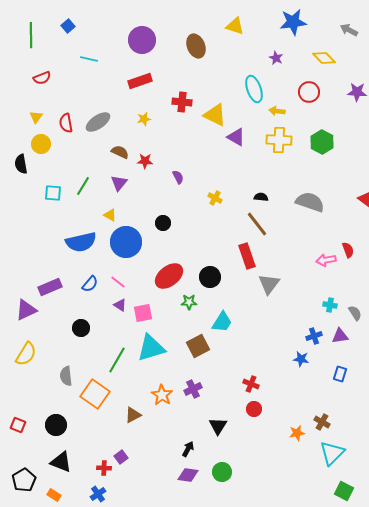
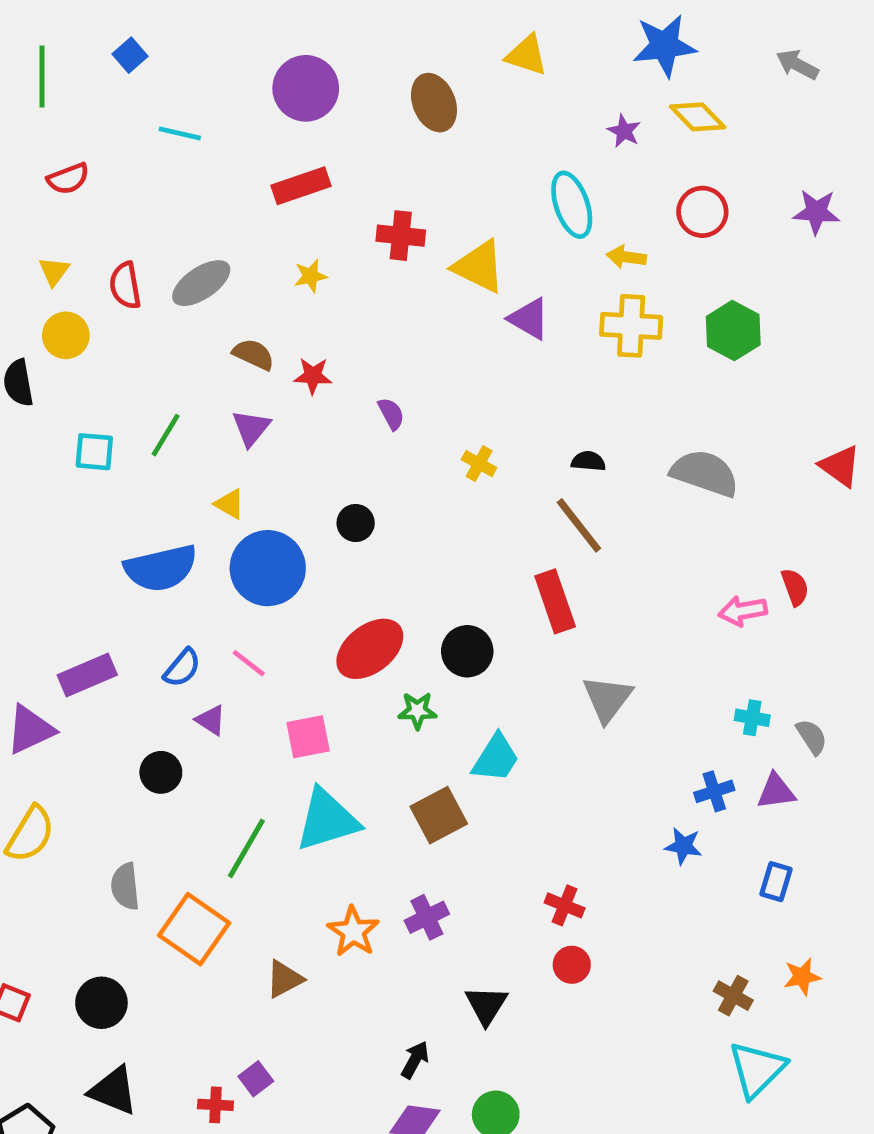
yellow diamond: (324, 58) -> (698, 117), moved
gray triangle: (269, 284) -> (607, 699), moved
purple triangle: (120, 305) -> (211, 720), moved
orange star: (297, 433) -> (802, 977), moved

